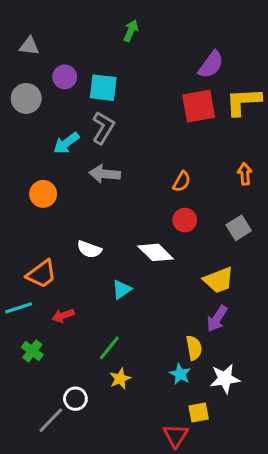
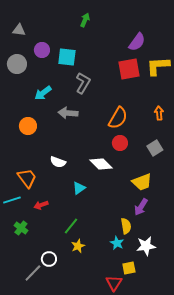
gray L-shape: (103, 128) -> (83, 83), moved
orange semicircle: (182, 182) -> (118, 118), size x1.6
orange trapezoid: (42, 274) -> (27, 178), turned -90

